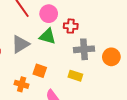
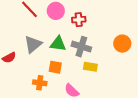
green triangle: (48, 36) -> (58, 44), moved
gray cross: (84, 49) -> (81, 47), moved, turned 30

